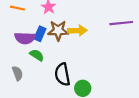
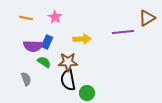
brown star: (58, 31) -> (68, 62), moved

